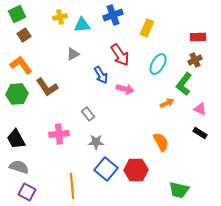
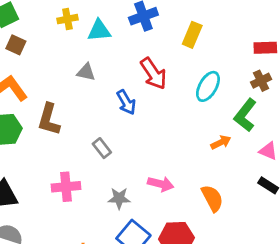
brown square: (24, 35) -> (16, 45), turned -32
gray triangle: (73, 54) -> (86, 72), turned 40
brown L-shape: (47, 87) -> (49, 119), turned 50
pink arrow: (125, 89) -> (161, 184), moved
gray rectangle: (88, 114) -> (102, 148), moved

